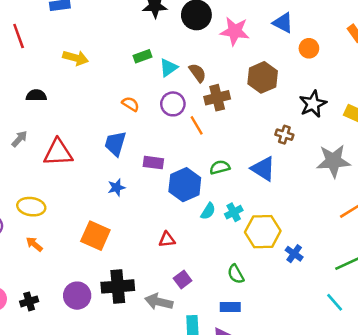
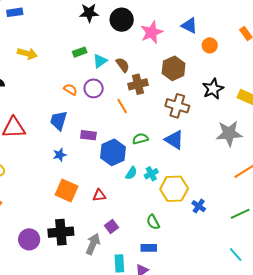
pink star: (235, 31) -> (152, 32), turned -30
purple circle: (173, 104) -> (94, 88), moved
brown cross: (284, 135) -> (177, 106), moved, size x1.6
orange square: (95, 236) -> (67, 190), moved
gray arrow: (159, 302) -> (93, 244), turned 100
cyan line: (335, 302) -> (236, 254), moved

